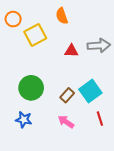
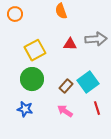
yellow square: (35, 35) -> (35, 50), moved

